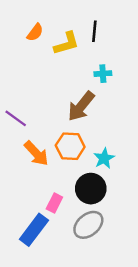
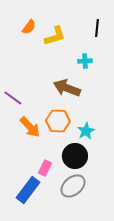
black line: (94, 31) -> (97, 28), moved
brown arrow: (81, 106) -> (67, 88), turned 72

